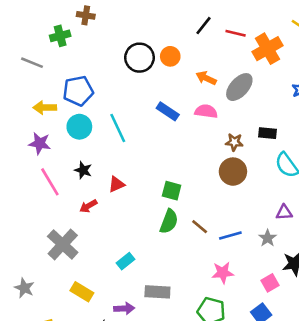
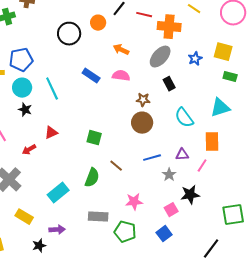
orange cross: (268, 49) -> (169, 27), turned 35
orange circle: (170, 56) -> (98, 23), moved
gray ellipse: (239, 87) -> (160, 57), moved
black rectangle: (268, 133) -> (169, 84), moved, turned 56
black star: (83, 170) -> (25, 110), moved
green semicircle: (169, 221) -> (92, 178), moved
blue line: (230, 236) -> (152, 158), moved
cyan rectangle: (125, 261) -> (58, 193), size x1.5
gray rectangle: (157, 292) -> (98, 217), moved

